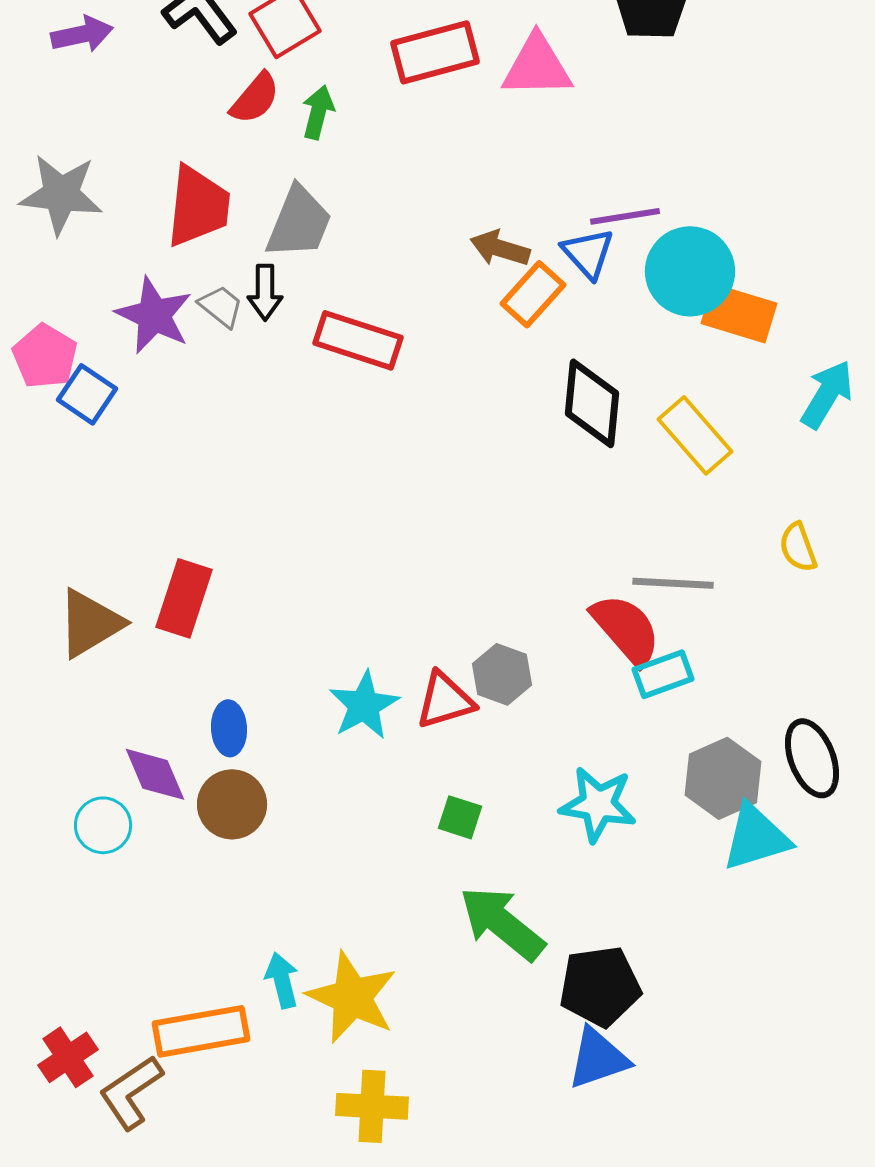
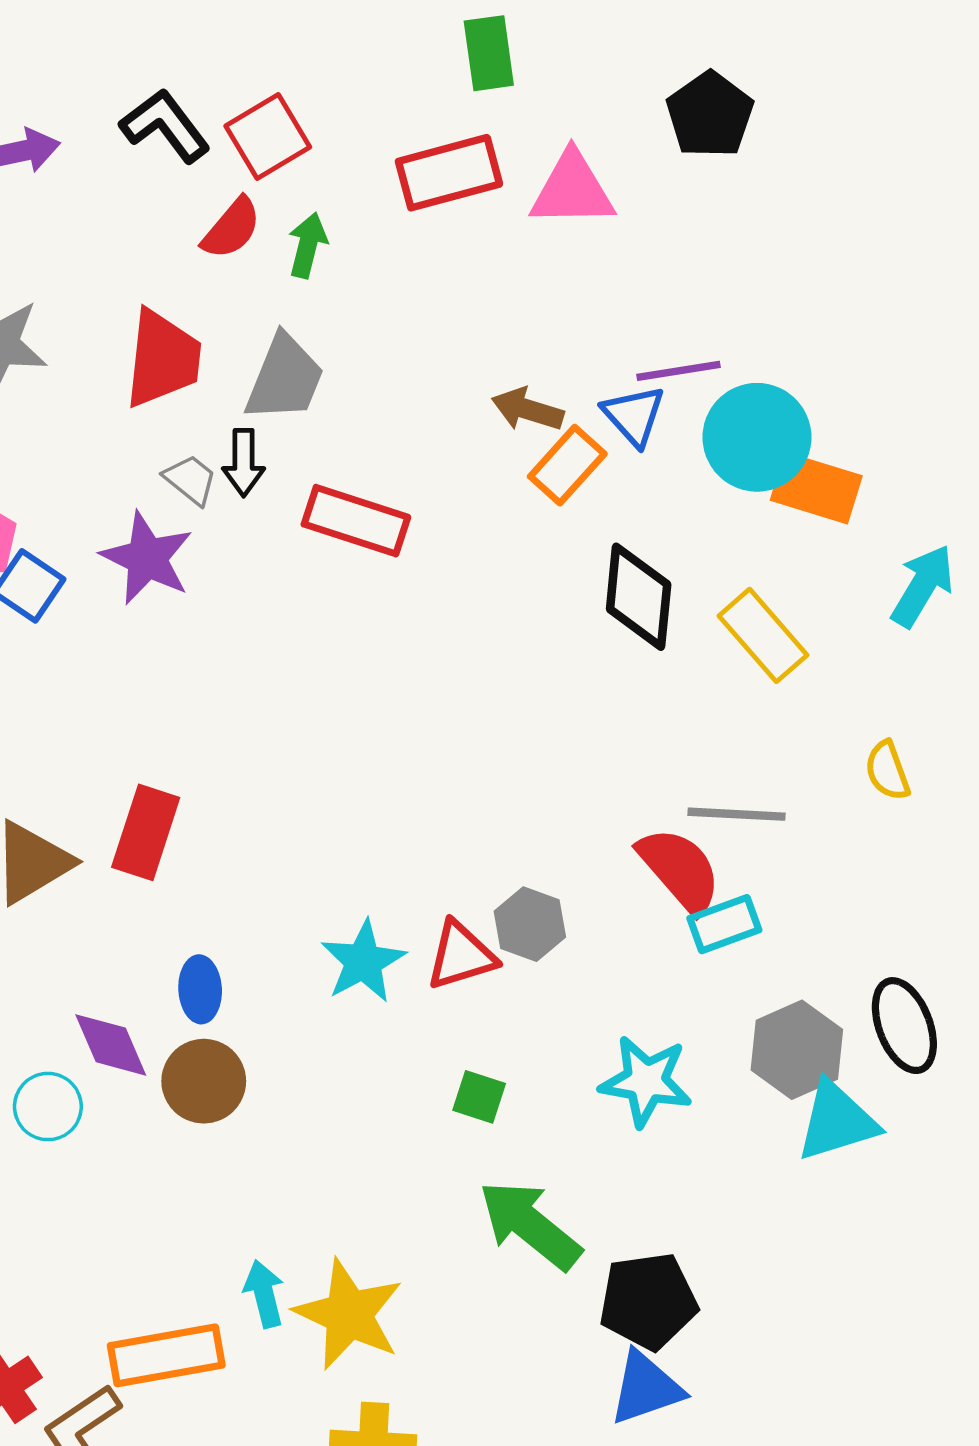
purple star: (154, 315) -> (147, 558), moved

